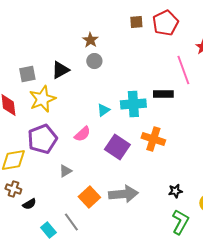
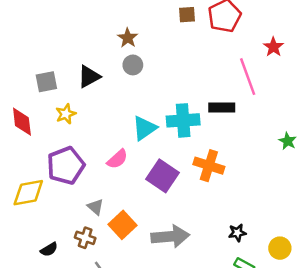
yellow star: (42, 99) -> (66, 114), size x0.6
cyan triangle: (103, 110) -> (144, 128), size x1.5
gray triangle: (65, 171) -> (95, 207), turned -48
brown cross: (13, 189) -> (85, 238), moved
orange square: (89, 197) -> (123, 225), moved

